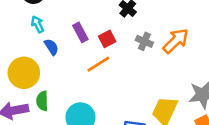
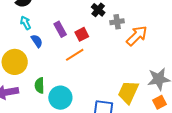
gray cross: (144, 41) -> (117, 22), moved, turned -32
green semicircle: (42, 101) -> (40, 85), moved

